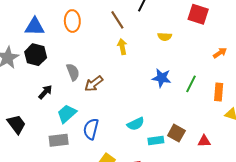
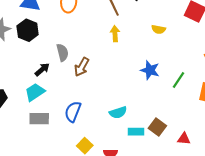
brown arrow: (94, 84) -> (82, 67), turned -30
black arrow: (45, 92) -> (42, 69), moved
cyan trapezoid: (67, 114) -> (35, 92), moved

